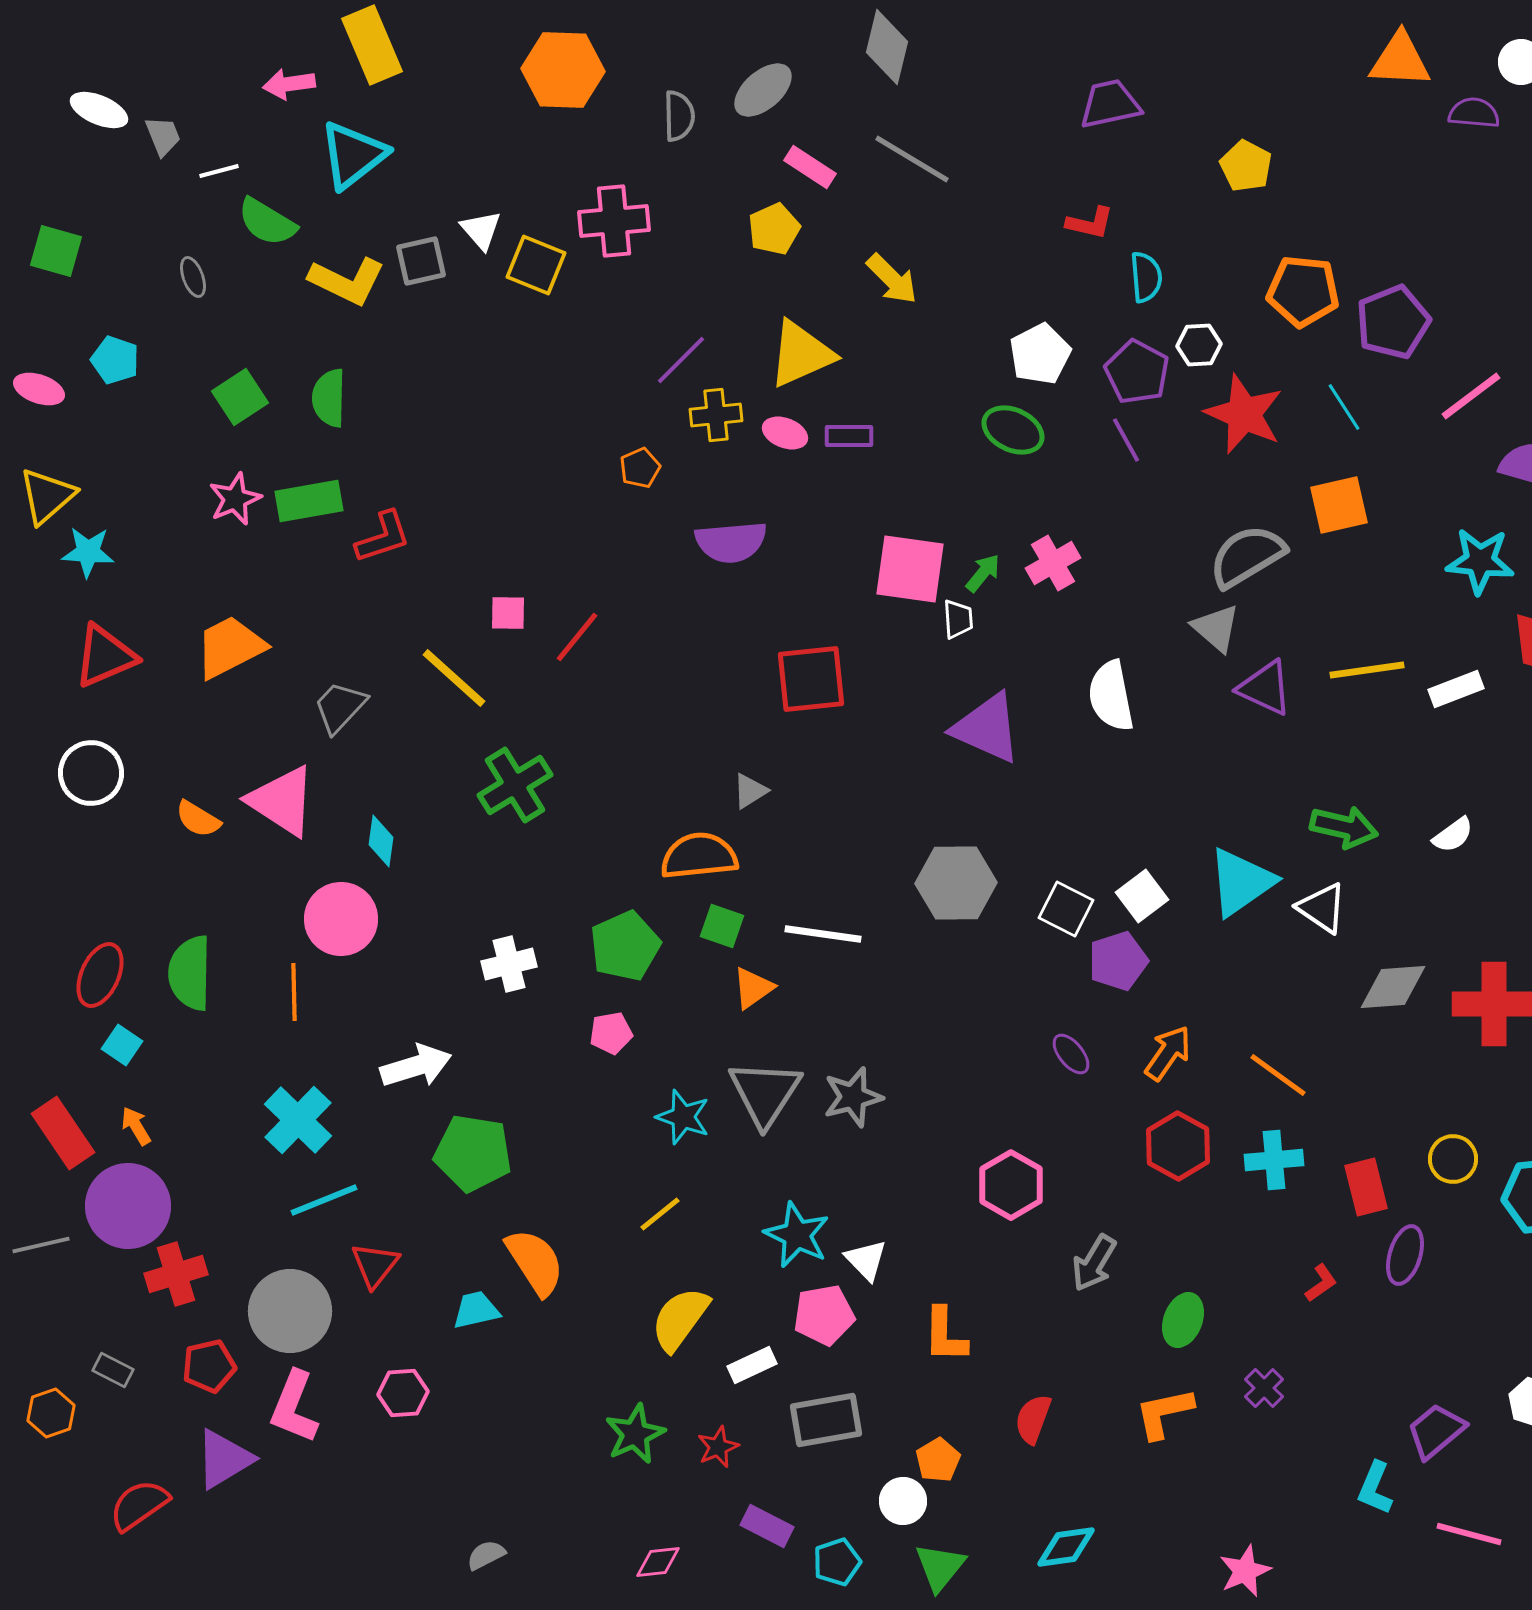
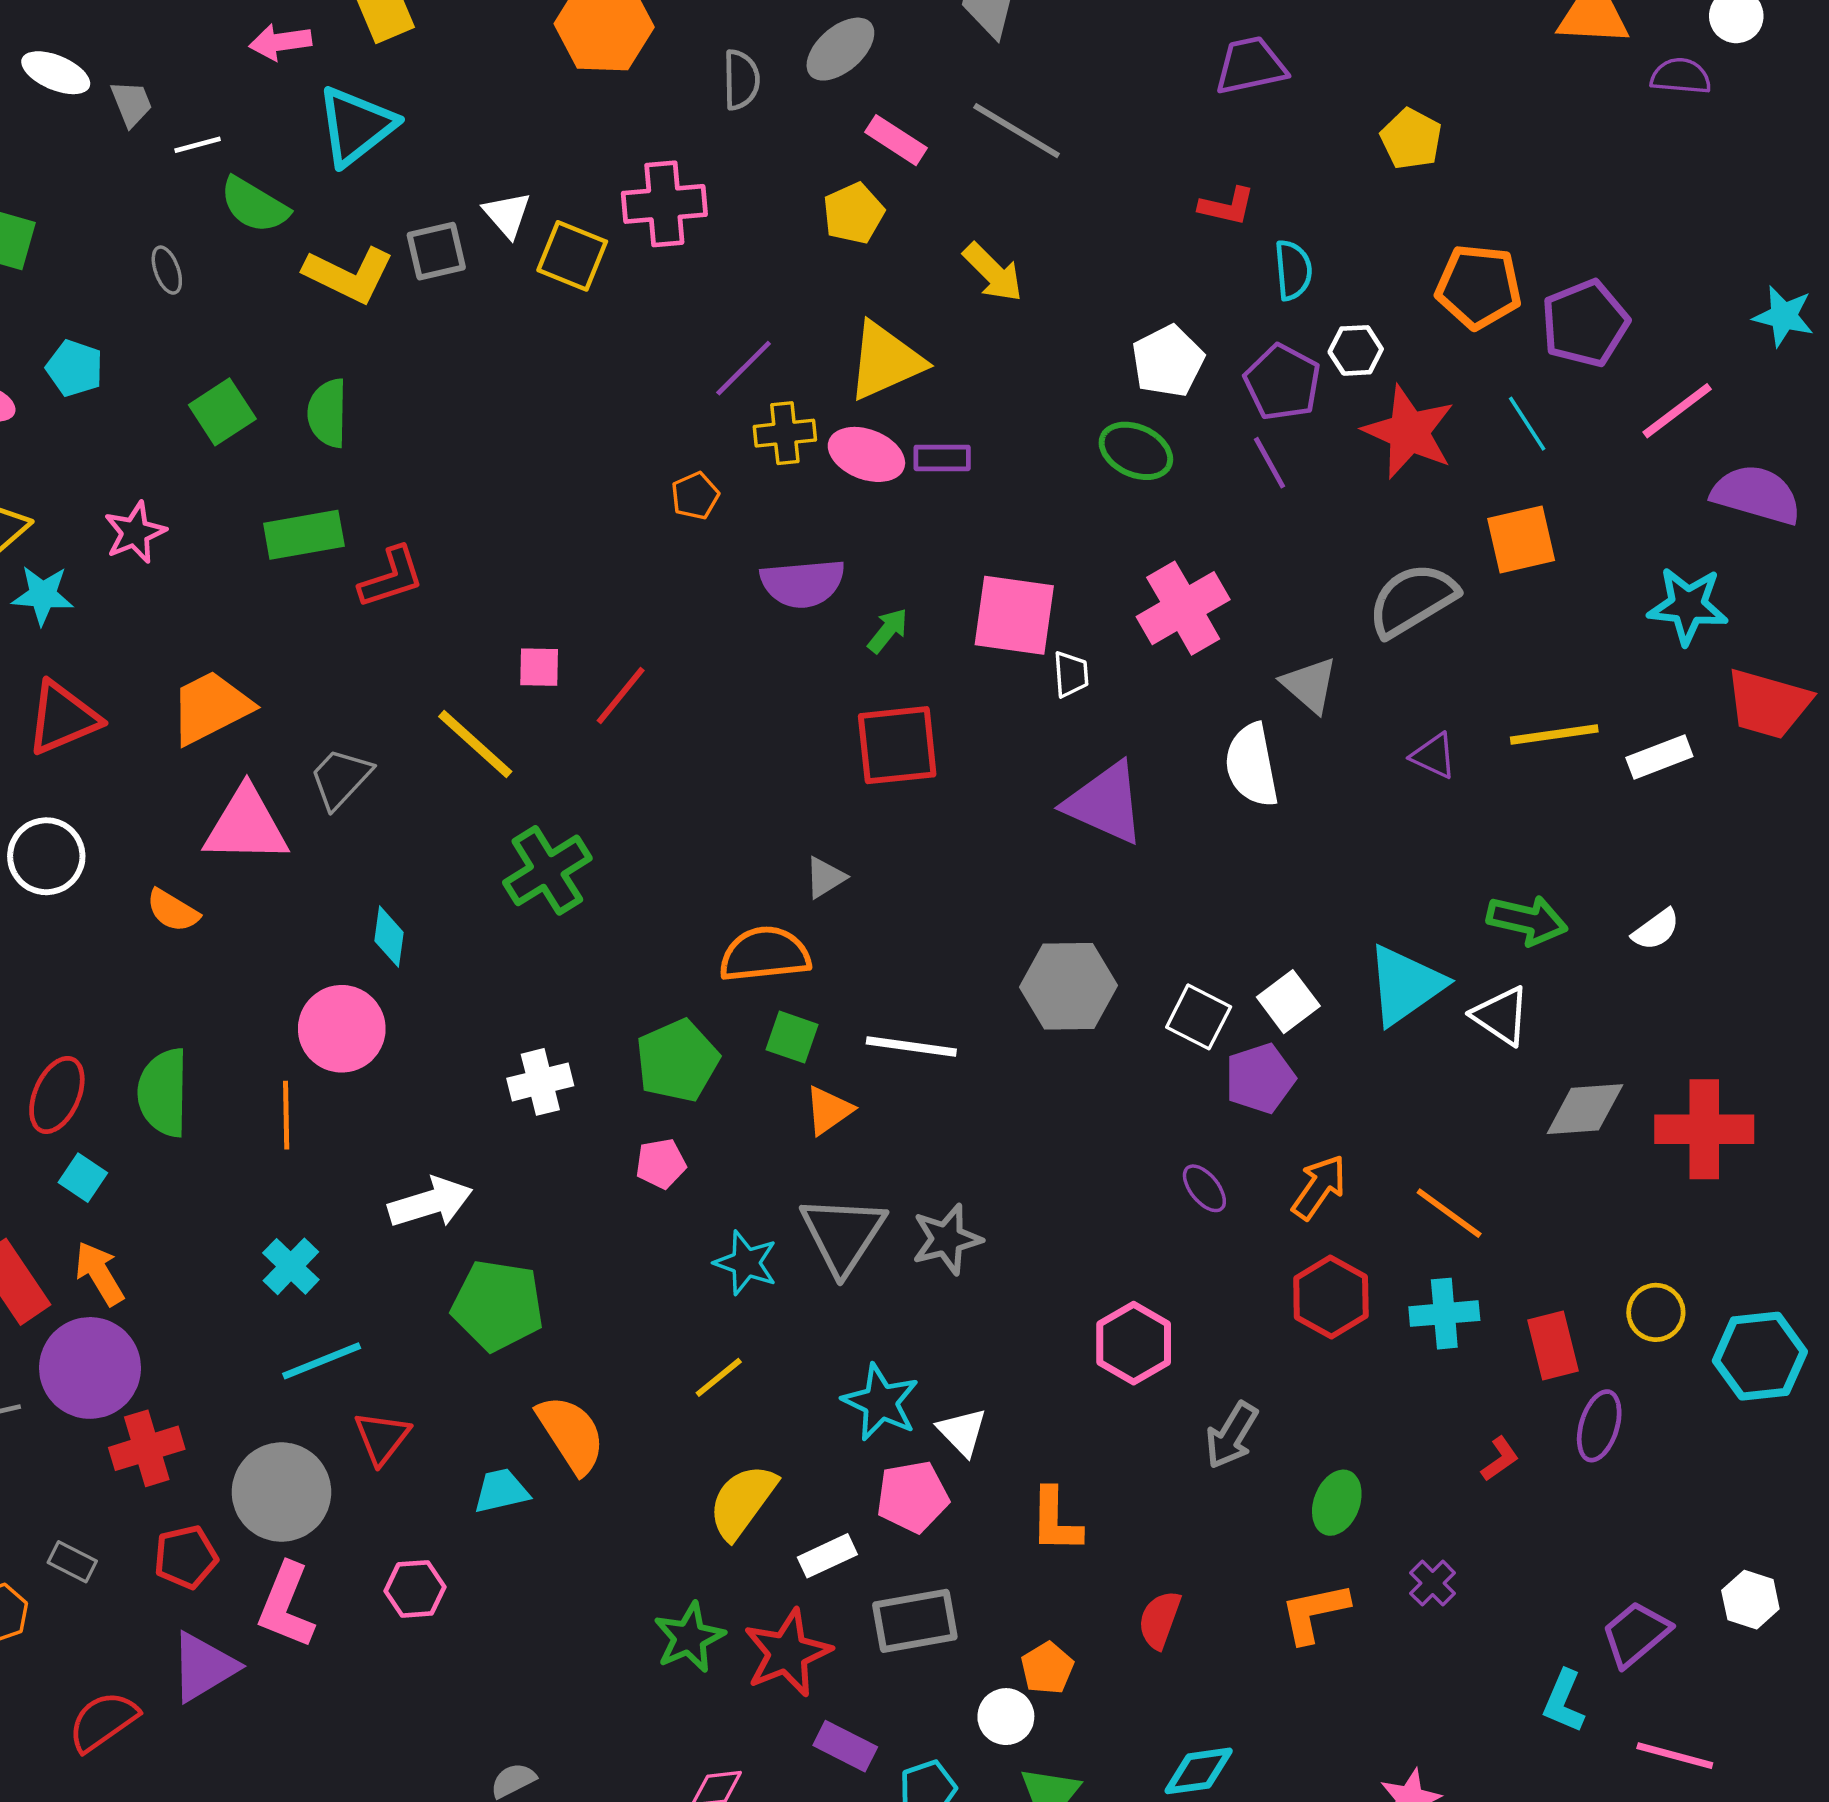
pink ellipse: (785, 433) -> (866, 454), size x1.4
pink star: (235, 499) -> (135, 532), moved
pink cross: (1053, 563) -> (1183, 608), size x1.4
green arrow: (983, 573) -> (888, 631), moved
gray triangle: (1216, 628) -> (1310, 685), moved
purple triangle: (1265, 688) -> (1434, 756), size x0.7
pink triangle: (282, 801) -> (246, 826), moved, turned -32
cyan cross: (298, 1120) -> (291, 1266), size x0.7
orange arrow: (136, 1126) -> (99, 1273), size x1.4
red star: (718, 1447) -> (787, 1653), size x1.8

